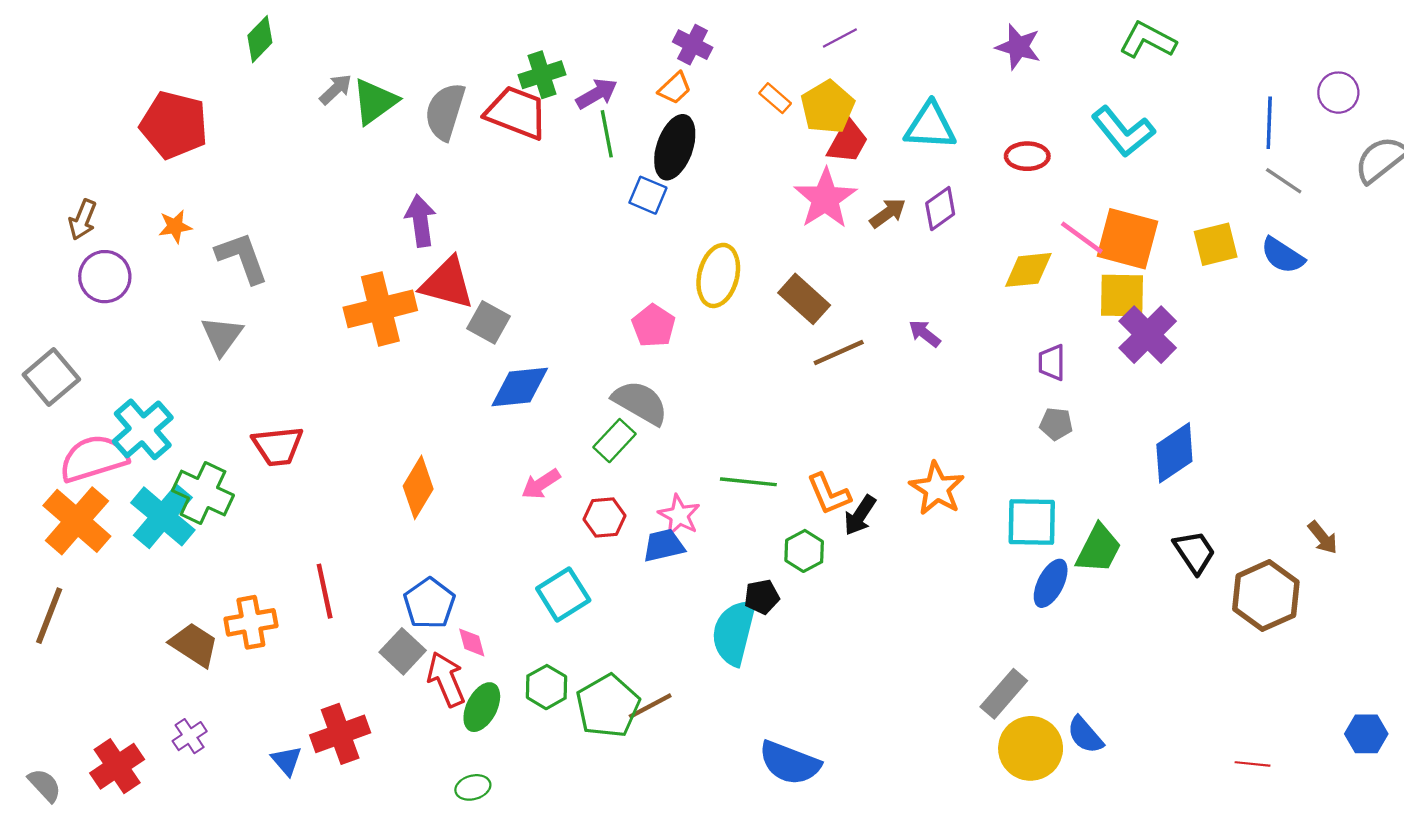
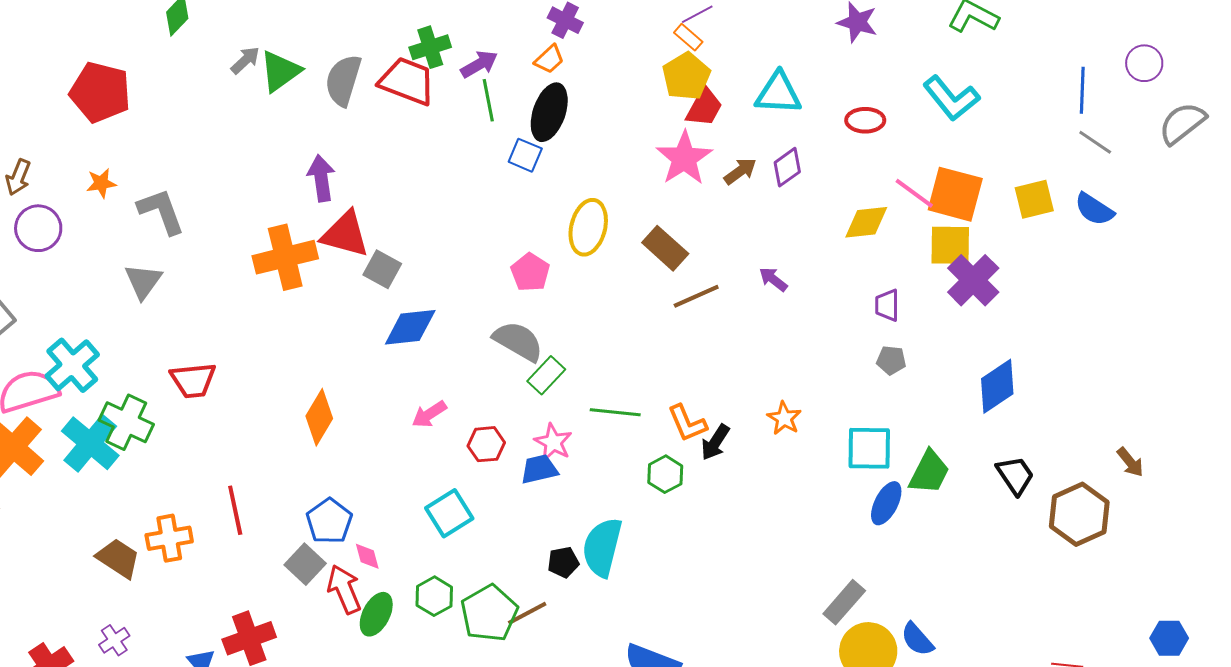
orange rectangle: (775, 98) -> (688, 37), moved
green rectangle: (615, 441) -> (546, 375), moved
orange star: (937, 489) -> (784, 418), size x0.7
black pentagon: (762, 597) -> (563, 562), moved

